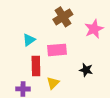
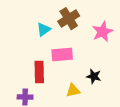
cyan triangle: (29, 40) -> (44, 29), moved
yellow triangle: (53, 83) -> (73, 90), moved, turned 32

